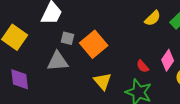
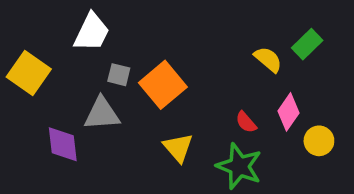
yellow semicircle: (153, 18) -> (268, 59), moved, turned -96
purple diamond: (20, 79) -> (63, 144), moved

